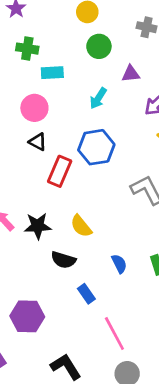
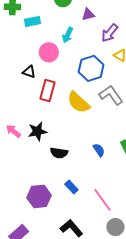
pink circle: (34, 108) -> (49, 52), moved
blue hexagon: (96, 147) -> (91, 68), moved
yellow semicircle: (81, 226) -> (78, 102), moved, size x1.4
blue rectangle: (86, 294) -> (71, 187), moved

